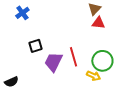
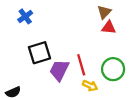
black square: (35, 46) -> (40, 53), size x1.5
yellow arrow: (93, 76) -> (90, 86), moved

